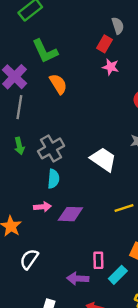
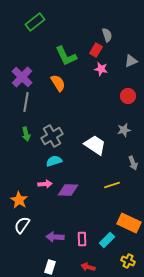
green L-shape: (45, 51) -> (66, 56), moved
cyan semicircle: (53, 179) -> (54, 161), turned -112
white semicircle: (29, 259) -> (22, 225), moved
pink rectangle: (98, 260) -> (82, 239), moved
purple arrow: (78, 279) -> (55, 237), moved

